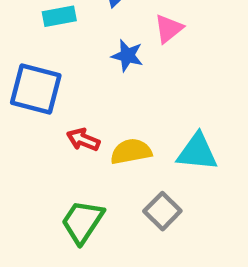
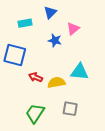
cyan triangle: (197, 152) -> (80, 72), moved
gray square: (162, 211) -> (70, 109), turned -35

